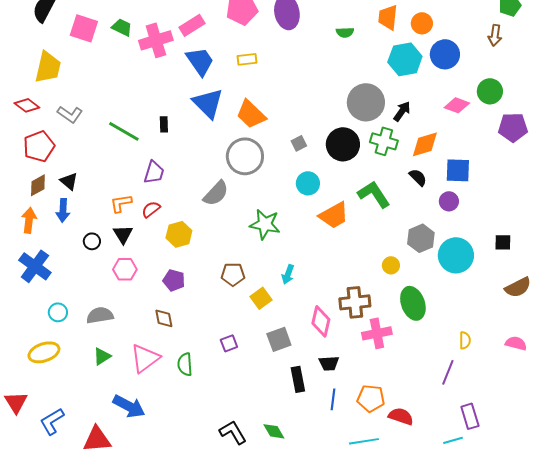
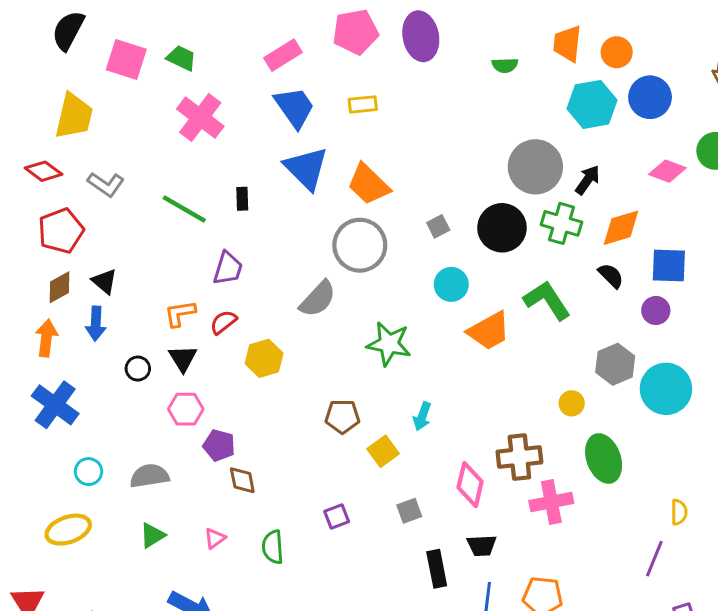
pink cross: (156, 40) -> (200, 118), moved, turned -36
purple pentagon: (174, 280) -> (219, 445), moved
gray square: (279, 339) -> (409, 511), size x0.7
pink triangle: (145, 358) -> (215, 538), size x0.5

